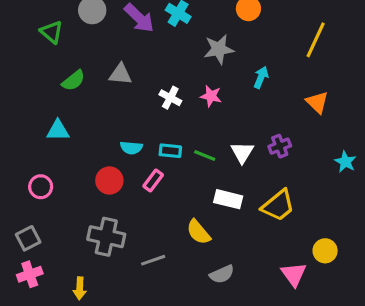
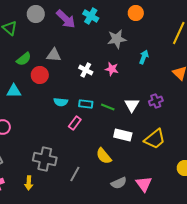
red circle: (109, 180) -> (40, 75), moved
gray line: (153, 260) -> (75, 174), turned -42
pink triangle: (294, 274) -> (144, 184), moved
yellow arrow: (80, 288) -> (29, 183), moved

